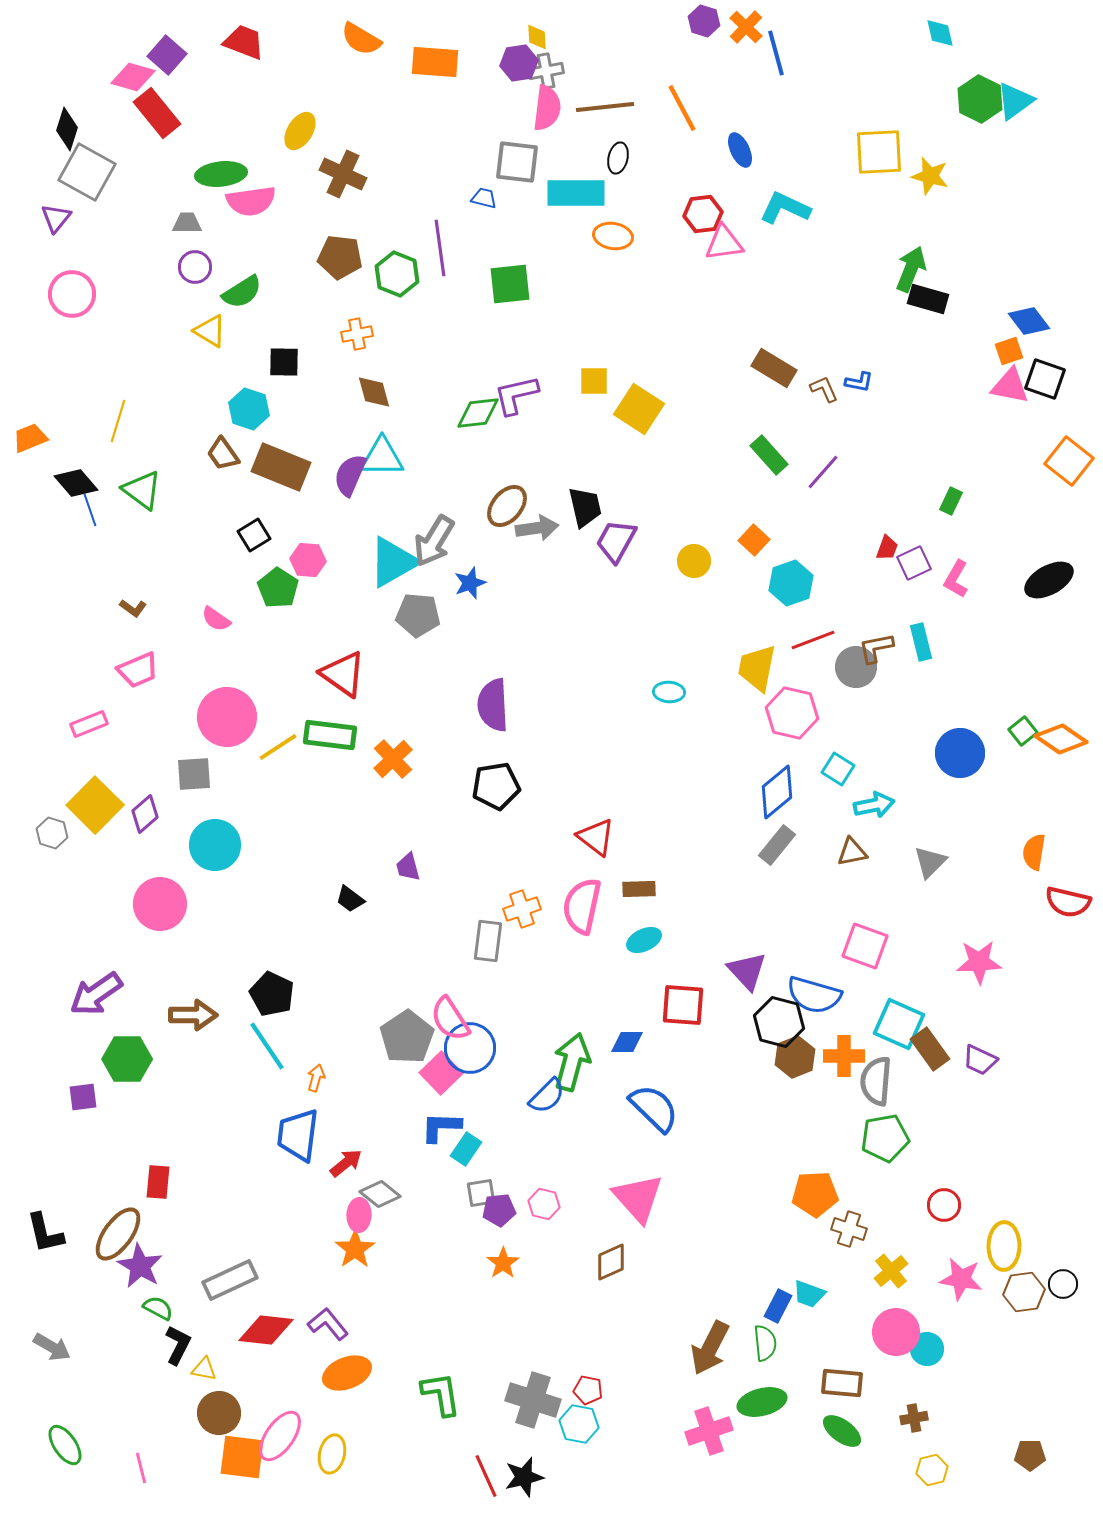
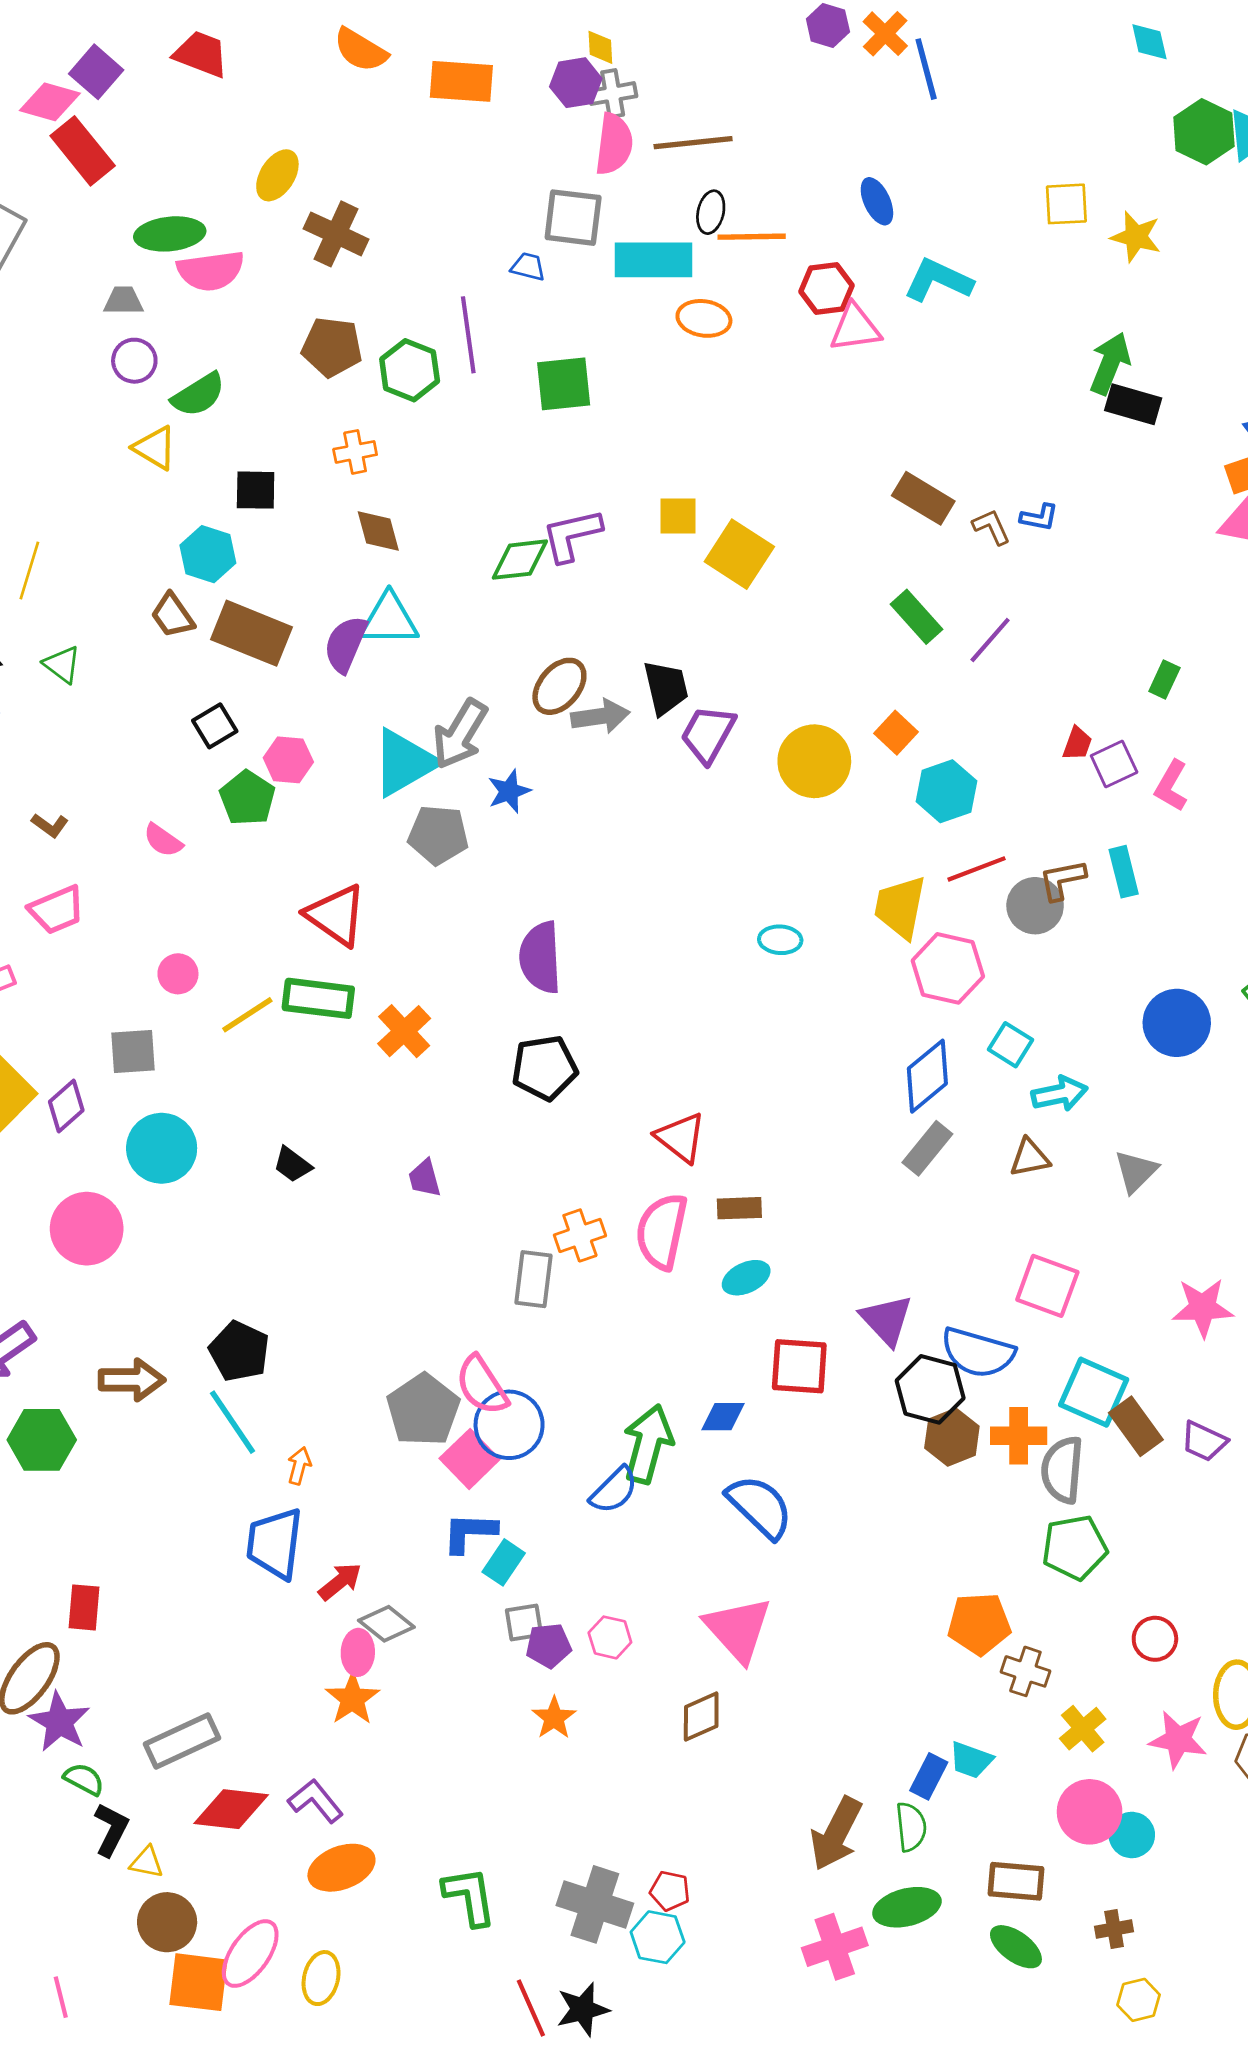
orange line: (682, 108) -> (752, 237), moved, turned -63
yellow square: (879, 152) -> (1066, 204), size x0.7
green triangle: (142, 490) -> (62, 665), size x0.7
yellow circle: (694, 561) -> (814, 761), size x1.6
pink circle: (227, 717) -> (178, 974), size x0.5
black trapezoid: (350, 899) -> (292, 1165), moved

